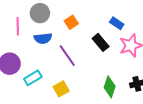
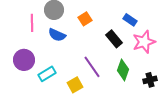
blue semicircle: (43, 38) -> (57, 35), turned 30
purple line: (67, 56) -> (92, 67), moved
green diamond: (110, 87) -> (123, 70), moved

